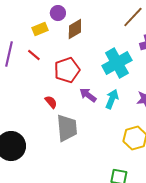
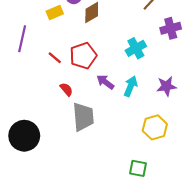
red line: (34, 55) -> (55, 58), moved
cyan cross: (117, 63) -> (136, 48), size x0.7

